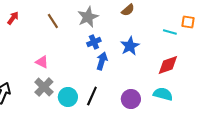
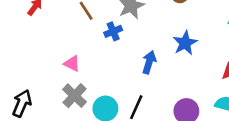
blue cross: (94, 42) -> (113, 31), moved

